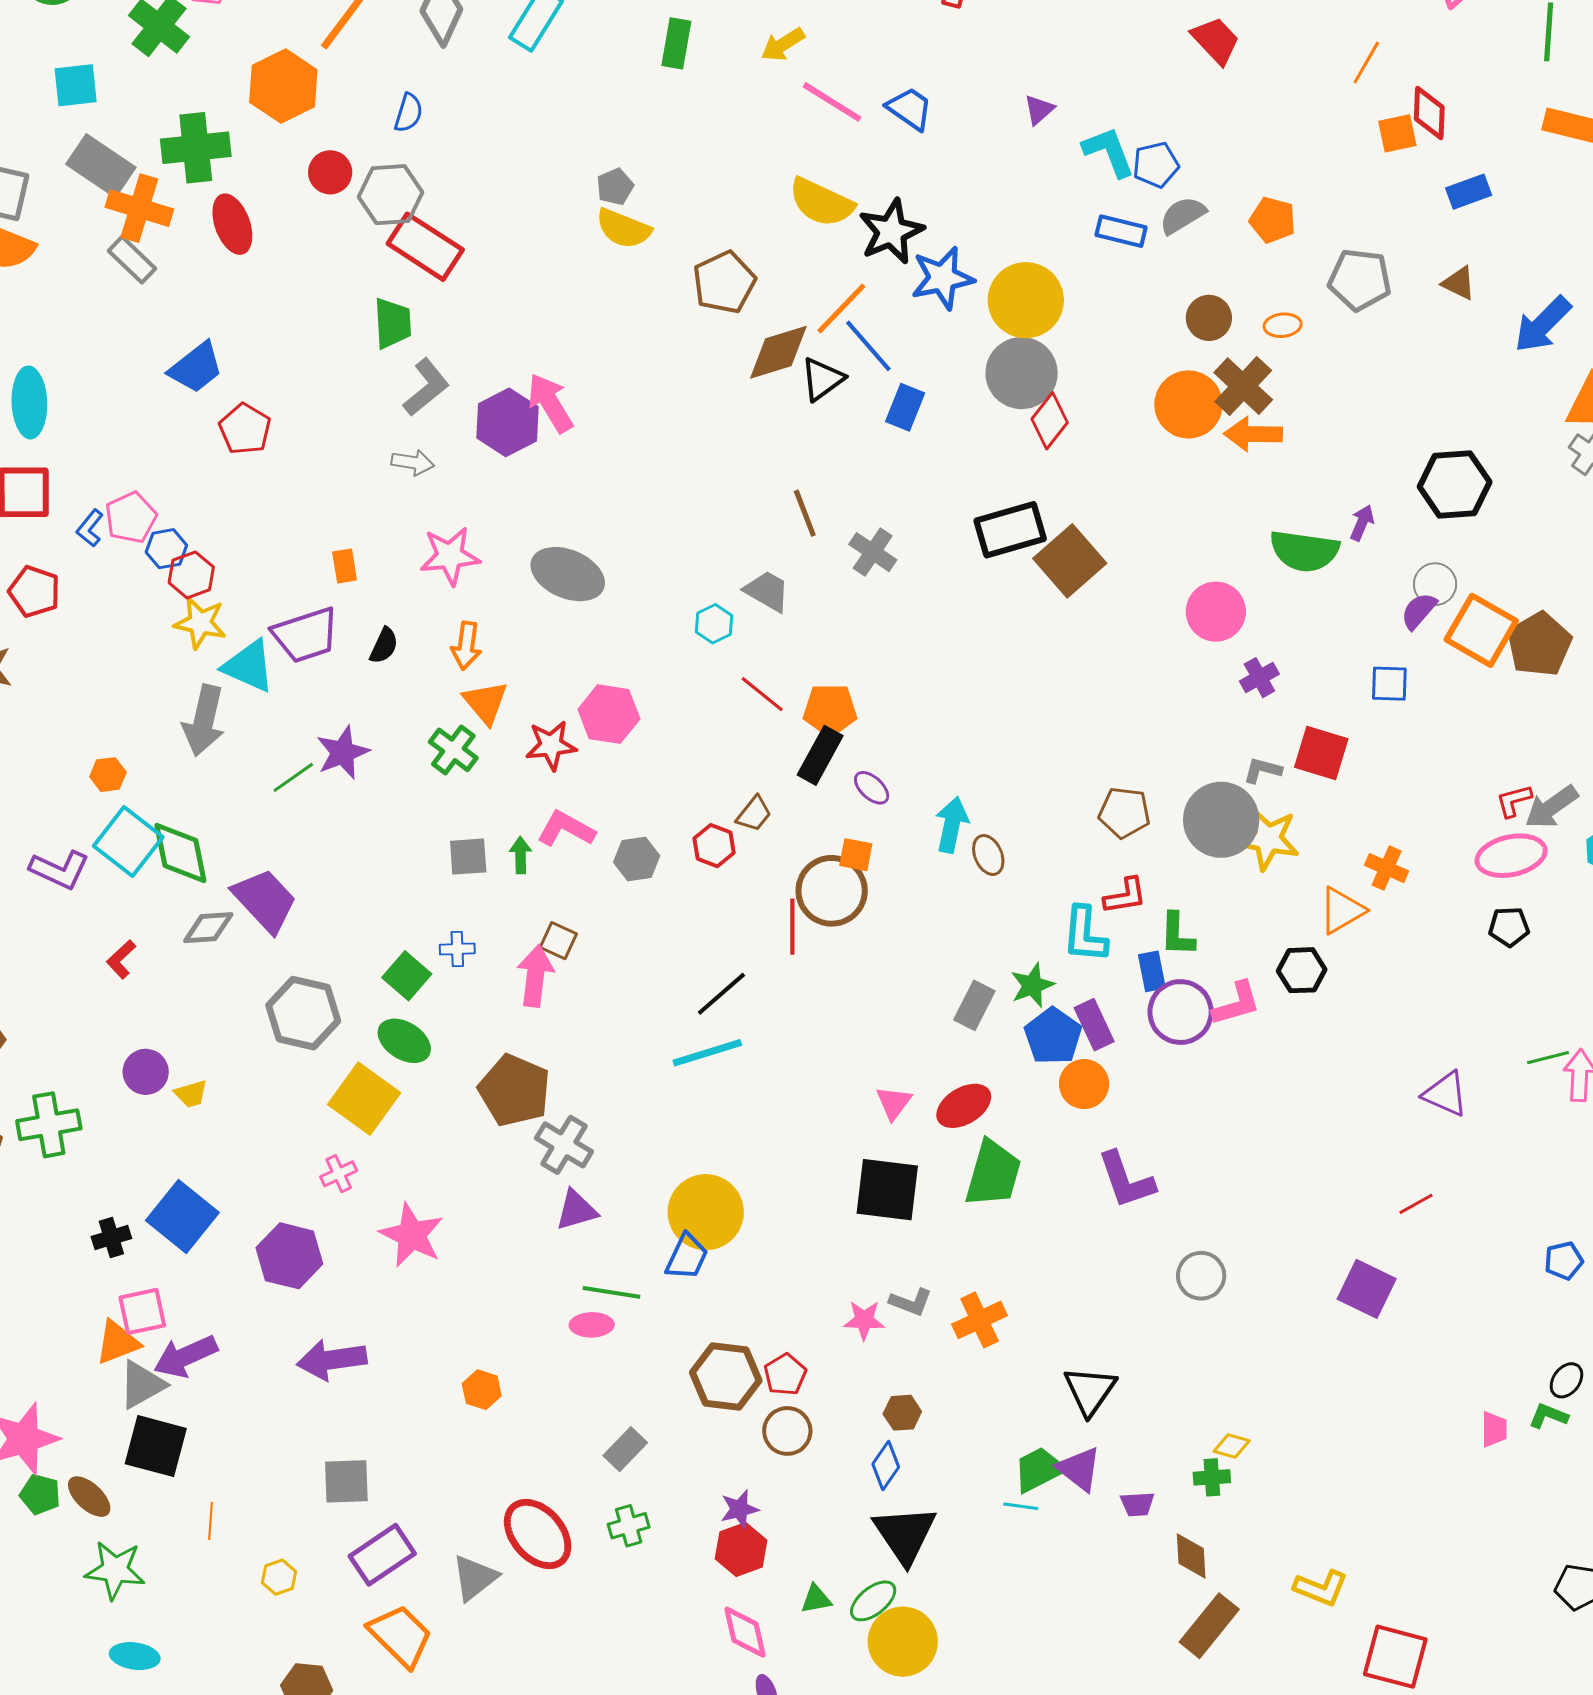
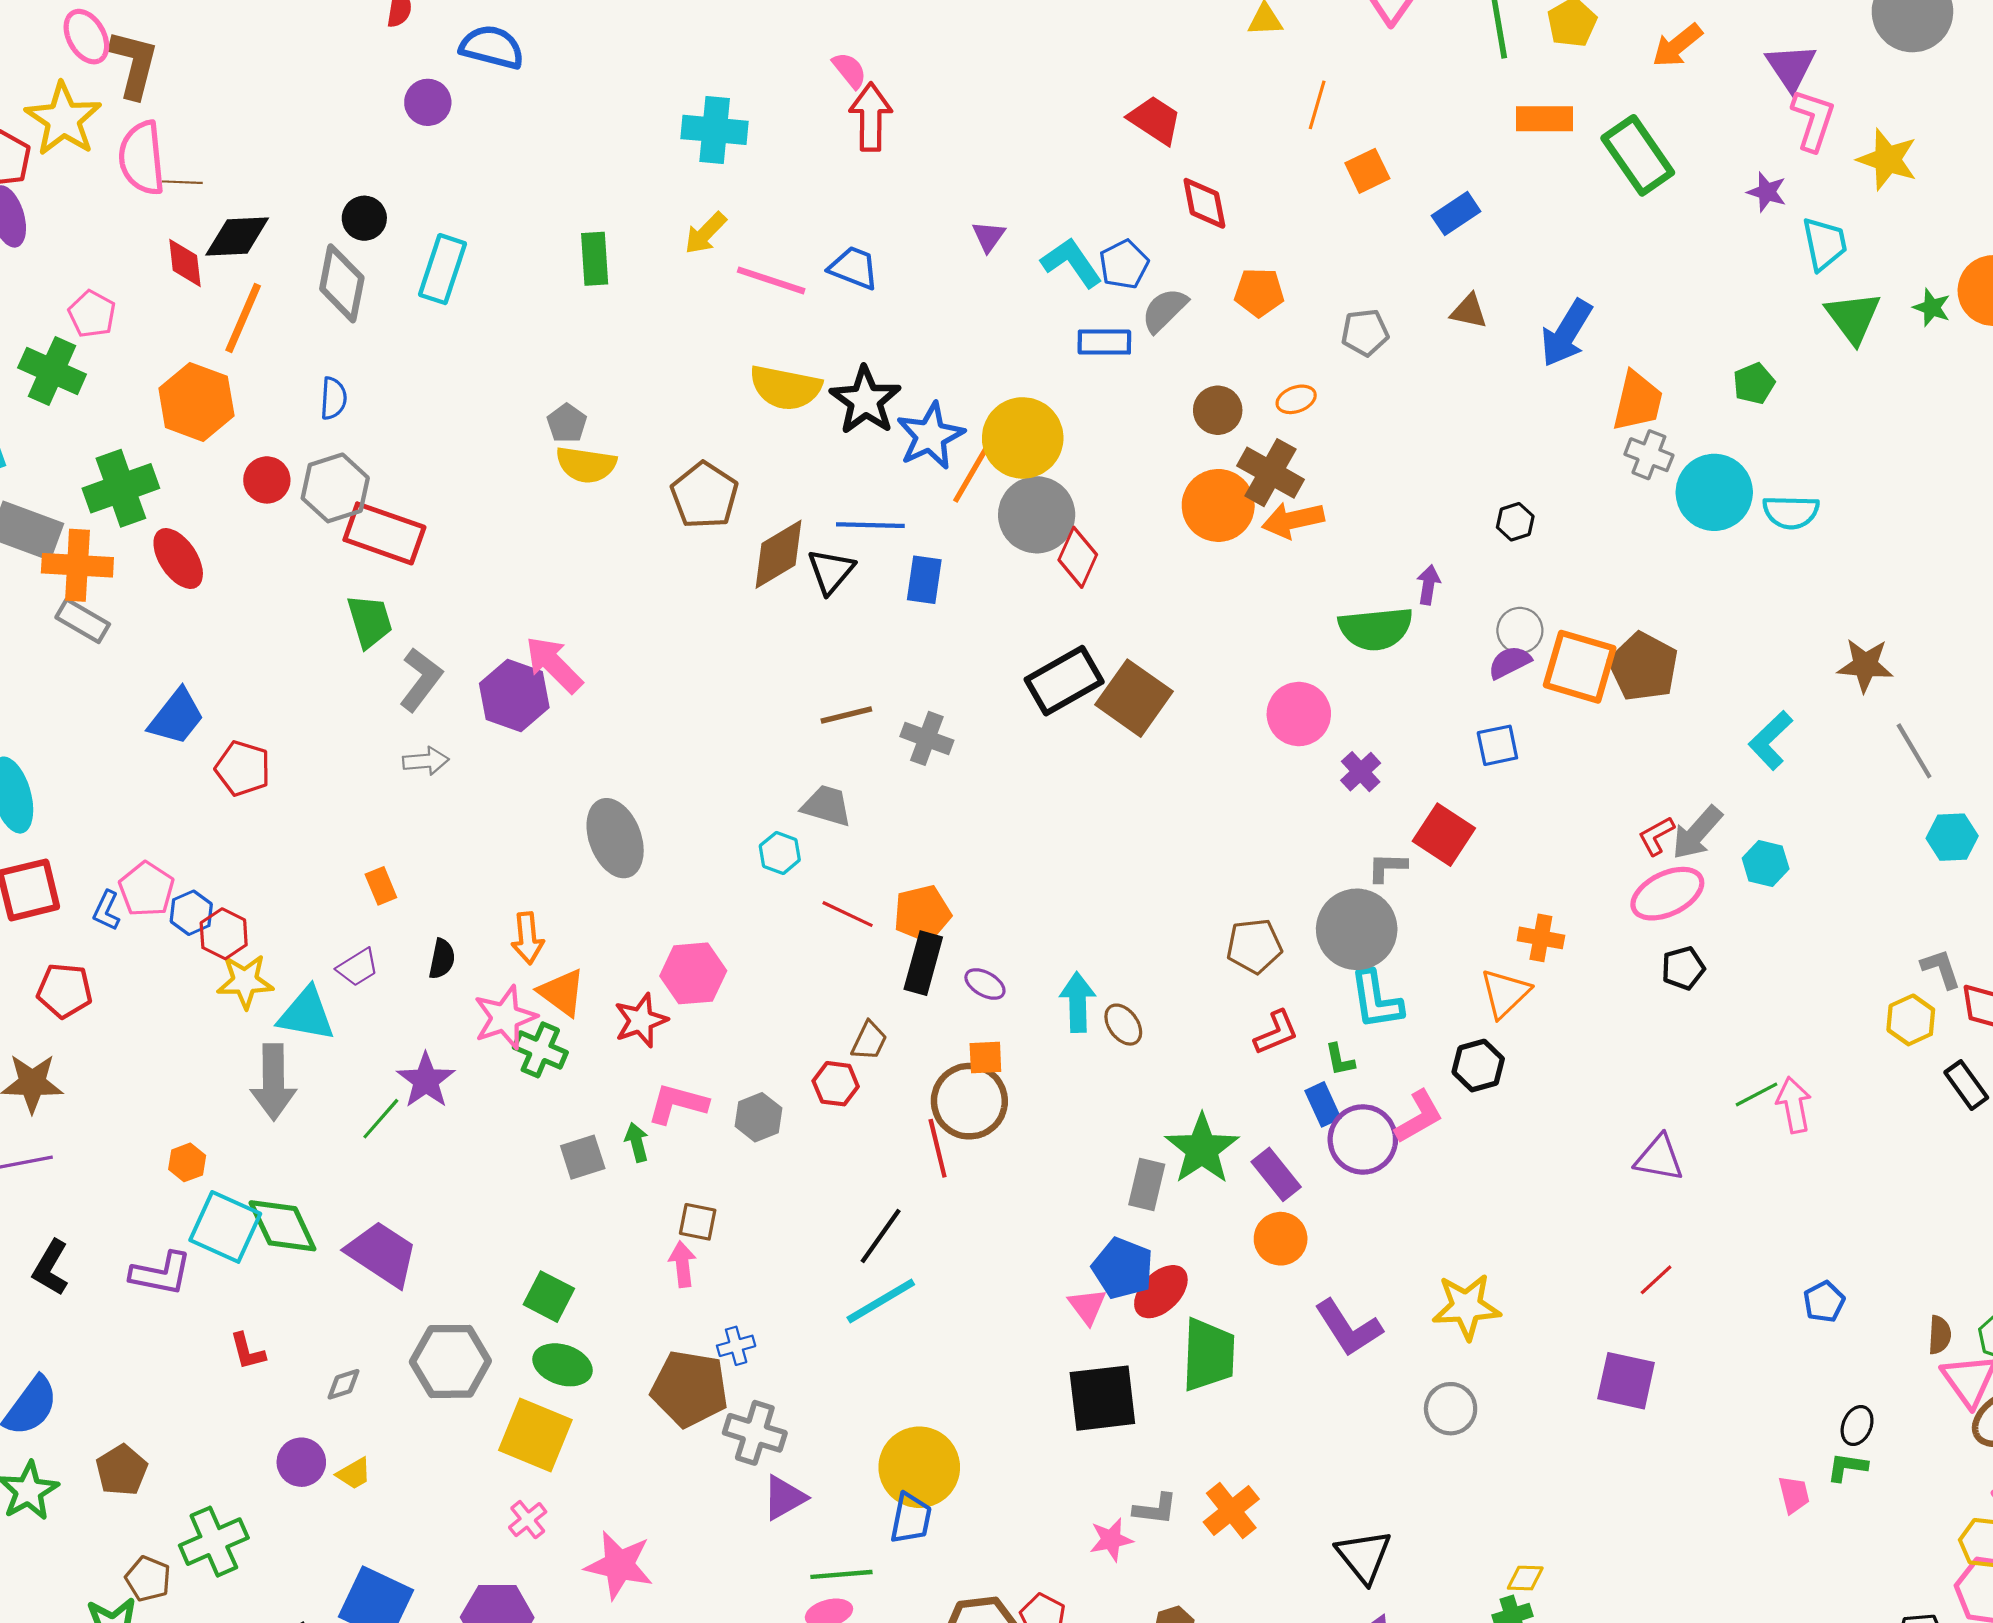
red diamond: (1429, 113) -> (1204, 203), moved
gray pentagon: (1360, 280) -> (1365, 333), size x0.7
orange line: (841, 308) -> (973, 472), moved
blue line: (868, 346) -> (870, 525), turned -34
black hexagon: (1455, 484) -> (1515, 522), size x0.5
brown line: (805, 513) -> (846, 715), turned -69
pink star: (450, 556) -> (505, 1017), moved
gray ellipse: (568, 574) -> (615, 838), turned 60
purple semicircle: (1419, 611) -> (1510, 662), turned 36
purple trapezoid: (306, 635) -> (358, 967), size x0.6
red square: (1321, 753) -> (1444, 835), turned 30
yellow star: (1268, 839) -> (1466, 1307), moved
gray diamond: (208, 928) -> (344, 1384), moved, size x0.7
green L-shape: (1177, 934) -> (1340, 1060), size x0.7
cyan L-shape: (1085, 935) -> (1376, 1000), moved
blue cross: (457, 949) -> (736, 1346), moved
red L-shape: (121, 959) -> (248, 1351), turned -48
pink arrow: (535, 976) -> (682, 1264), size x0.7
green star: (1032, 985) -> (1202, 1149), size x1.5
blue pentagon: (1053, 1036) -> (1123, 1268), moved

